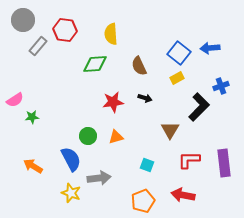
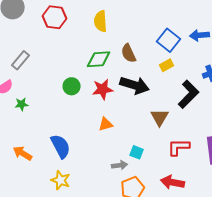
gray rectangle: (38, 46) -> (21, 60), moved
green diamond: (95, 64) -> (99, 59), moved
black arrow: (145, 98) -> (135, 85), size x2.0
green circle: (88, 136) -> (72, 86), moved
gray arrow: (99, 178) -> (120, 165), moved, size x0.7

